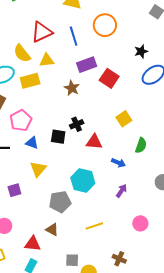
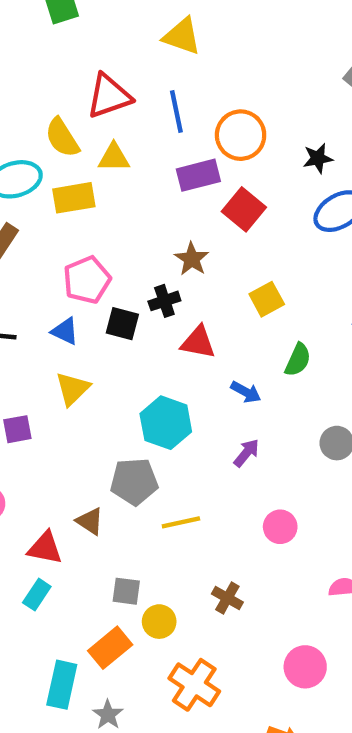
orange circle: (105, 25) -> (241, 135), moved
brown star: (72, 88) -> (192, 259), moved
pink pentagon: (21, 120) -> (87, 280), moved
gray pentagon: (60, 202) -> (134, 482), moved

